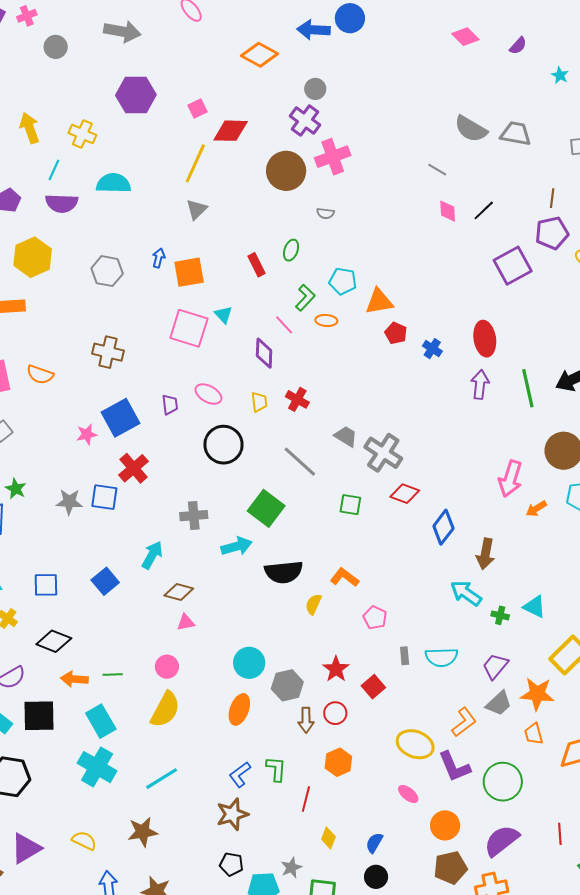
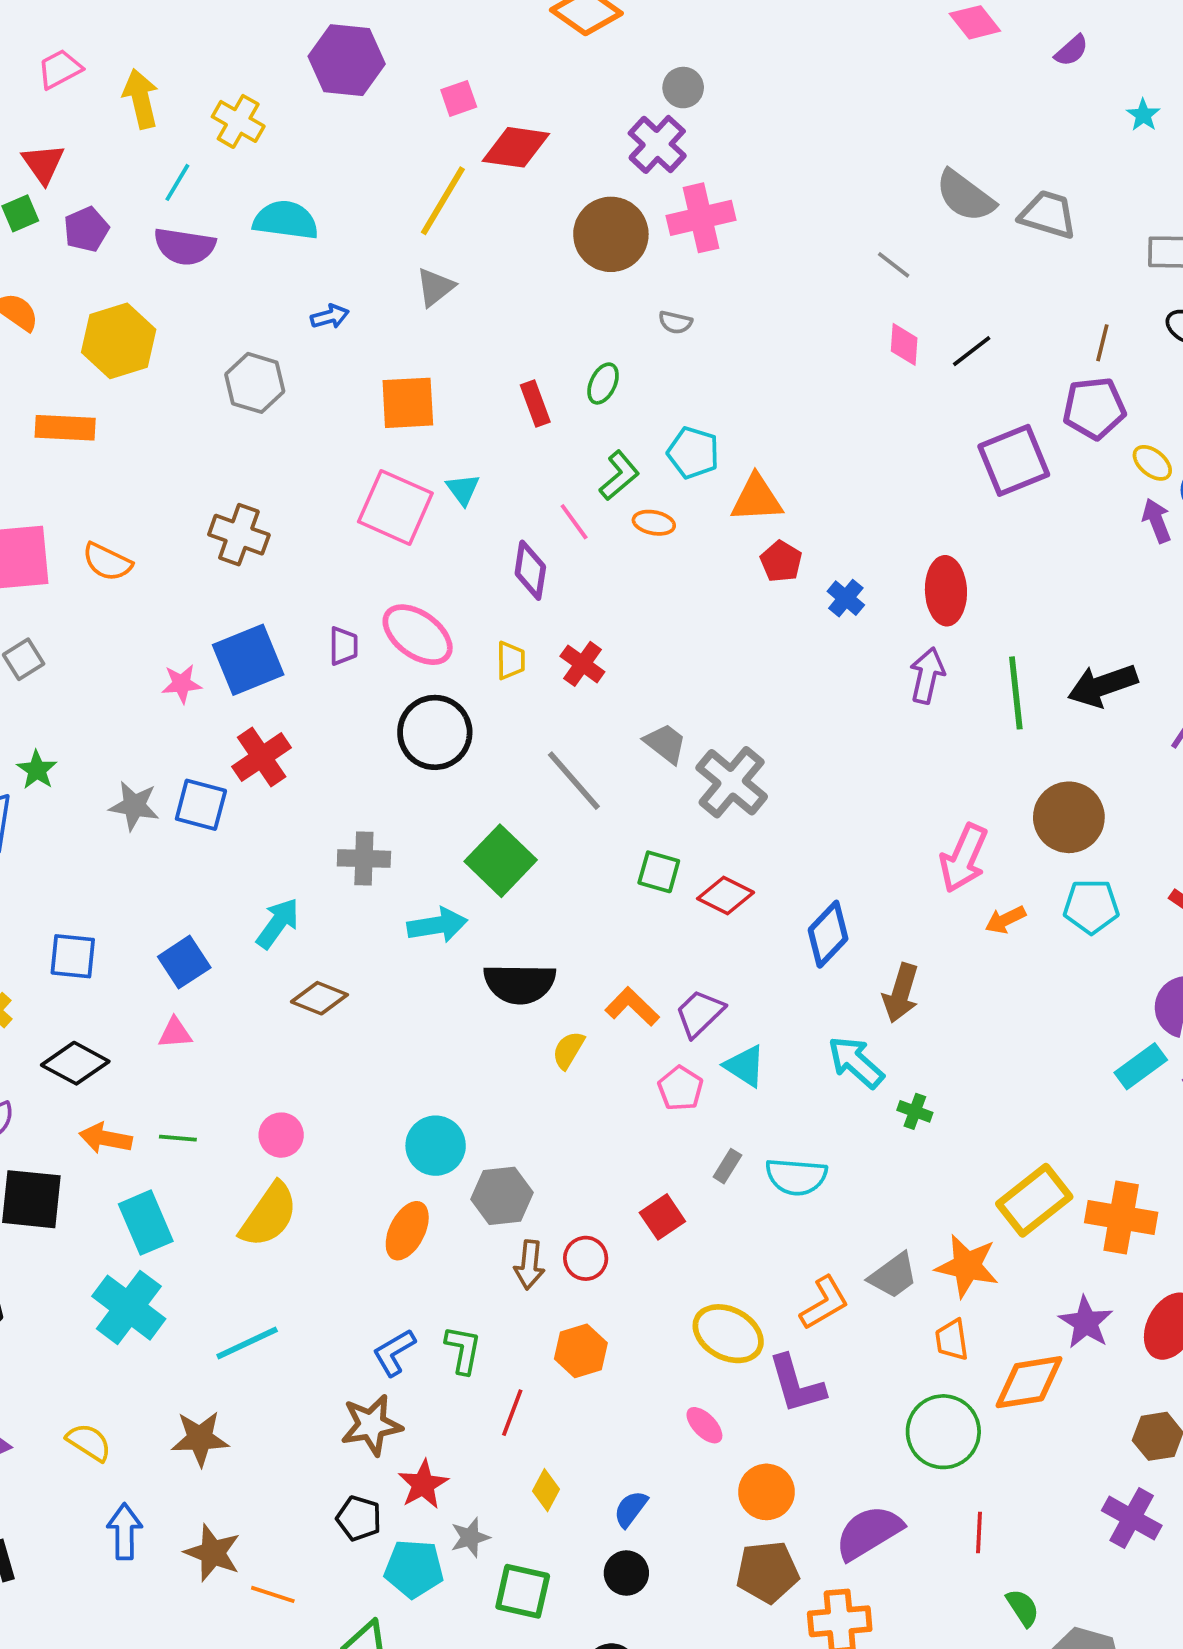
blue arrow: (159, 258) -> (330, 316), moved, turned 54
pink ellipse: (208, 394) -> (418, 635), size x1.4
red diamond: (405, 494) -> (726, 895), moved
cyan triangle: (535, 607) -> (745, 1066), moved
pink triangle: (186, 622) -> (175, 1033), moved
gray rectangle: (405, 656) -> (727, 1166), turned 30
purple trapezoid: (495, 666) -> (700, 1013), moved
red star: (336, 669) -> (423, 1484), moved
green circle: (503, 782) -> (943, 1432), moved

